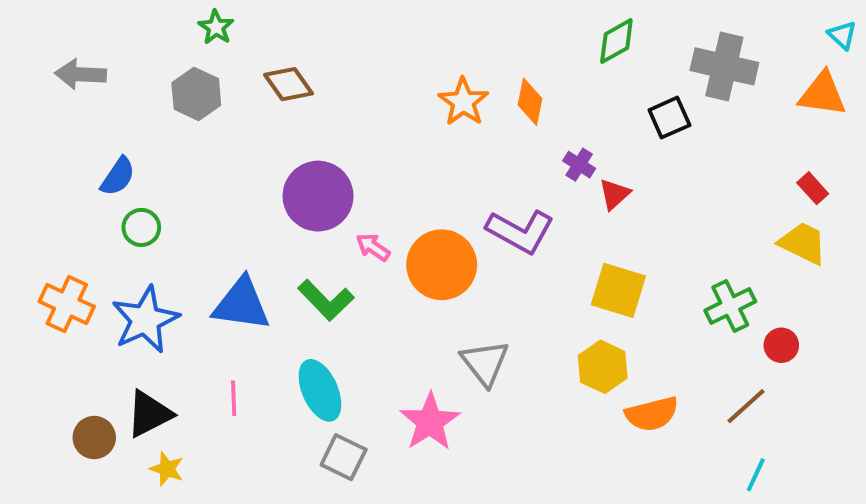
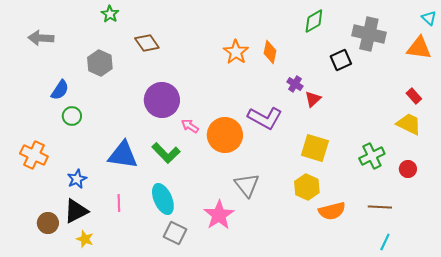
gray hexagon: (196, 94) -> (100, 63), moved
blue star: (145, 320) -> (77, 179), moved, size x0.6
red circle: (781, 345) -> (408, 169), moved
brown line: (746, 406) -> (380, 207), turned 45

